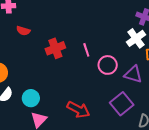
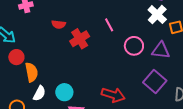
red semicircle: (23, 31) -> (59, 24), moved
pink line: (86, 50) -> (109, 25), moved

